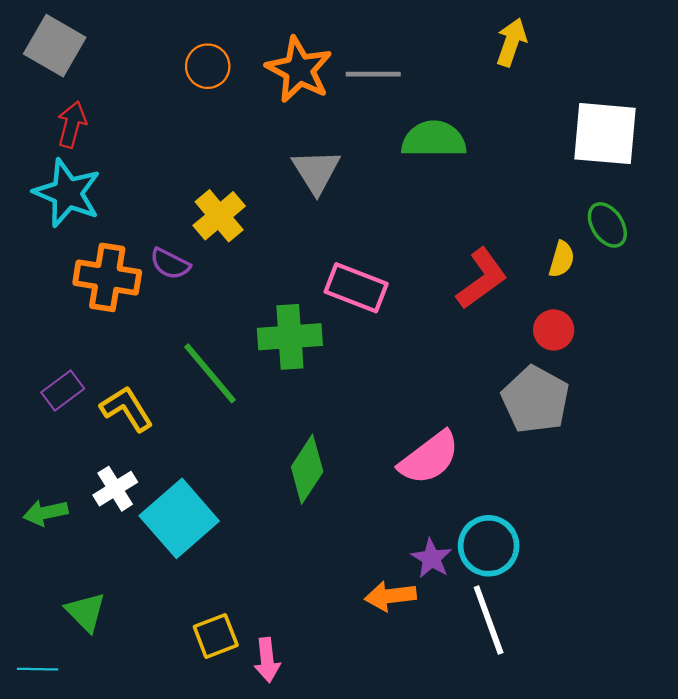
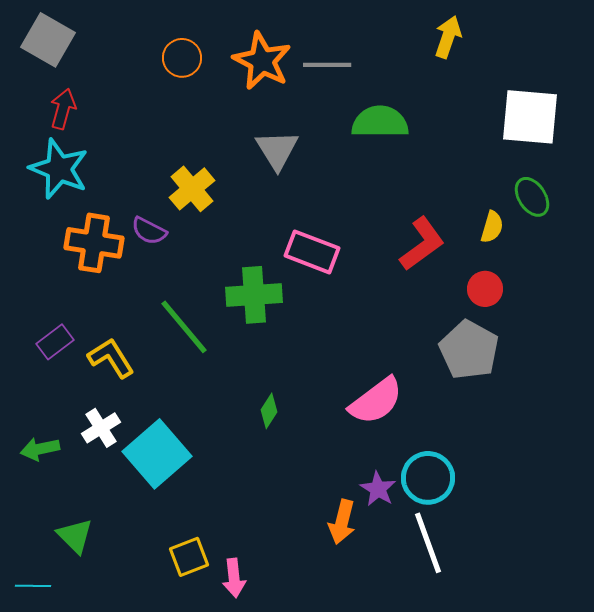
green diamond: (307, 469) -> (269, 411), size x0.6
orange arrow: (390, 596) -> (342, 522), turned -69

